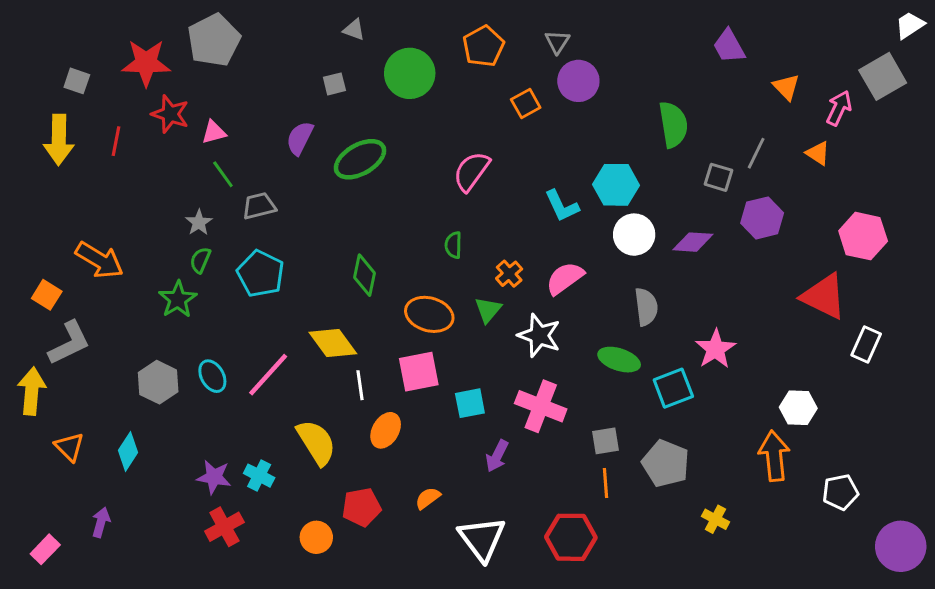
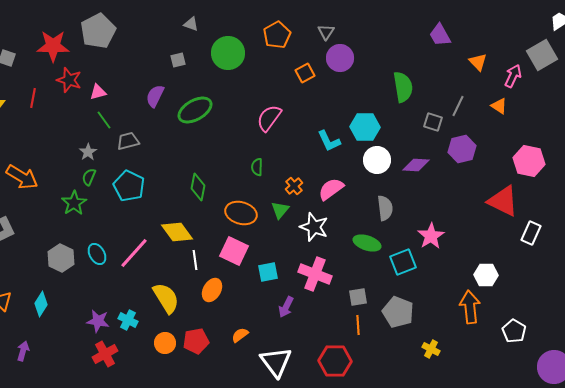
pink square: (419, 372) -> (234, 251), turned 36
white pentagon: (840, 492) -> (514, 331), turned -30
orange circle: (316, 537) -> (165, 343), moved

